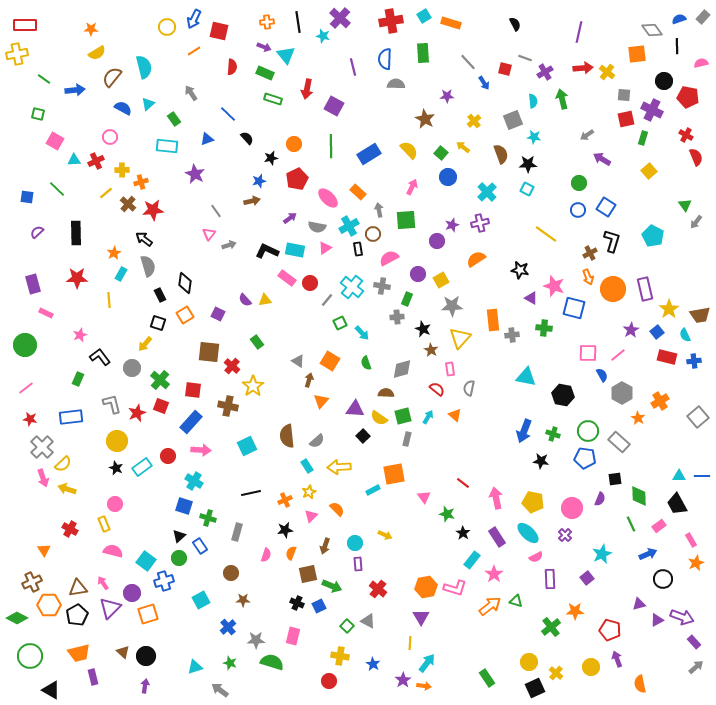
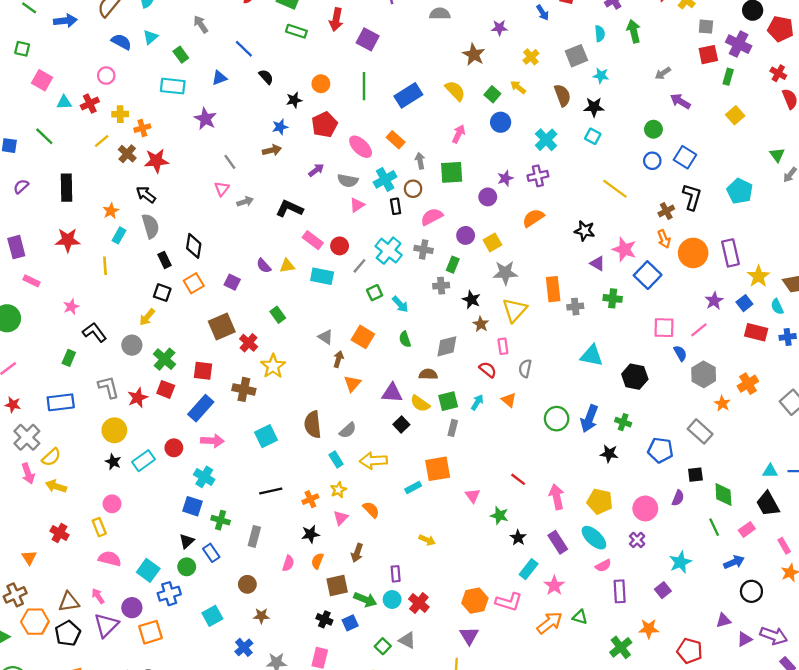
cyan rectangle: (295, 250) -> (322, 276), moved
blue square: (574, 308) -> (648, 275), turned 30
brown square: (209, 352) -> (222, 326), turned -30
green circle: (588, 431) -> (557, 419), moved
cyan circle: (355, 543) -> (392, 600), moved

